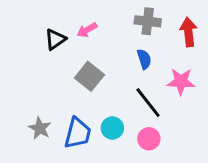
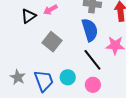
blue semicircle: (144, 59) -> (90, 30), size x1.6
blue trapezoid: (78, 133) -> (44, 81), turned -35

